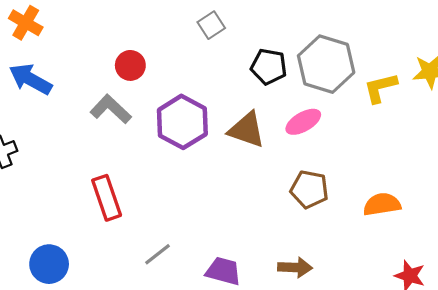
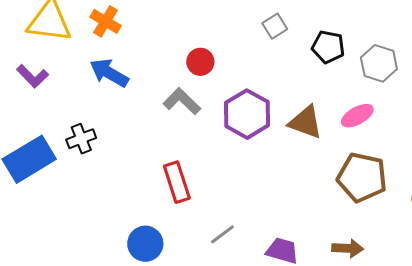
gray hexagon: (326, 64) -> (379, 63), size x0.7
black pentagon: (269, 67) -> (328, 47), moved
brown pentagon: (309, 189) -> (362, 177), size x1.4
blue circle: (49, 264) -> (145, 244), moved

